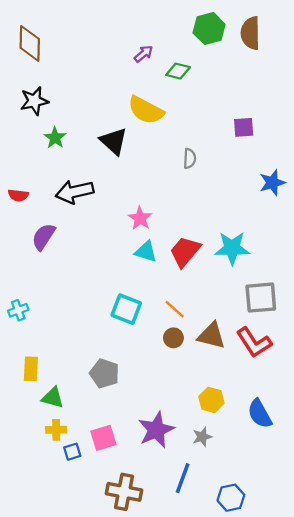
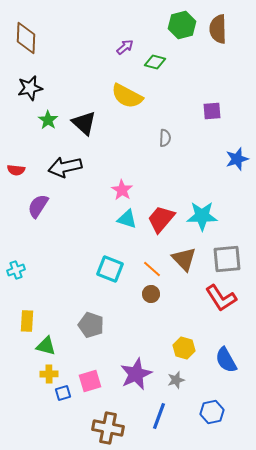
black triangle: (114, 141) -> (84, 123), moved
brown triangle: (211, 336) -> (184, 259), moved, turned 32
blue hexagon: (231, 498) -> (212, 412), moved

